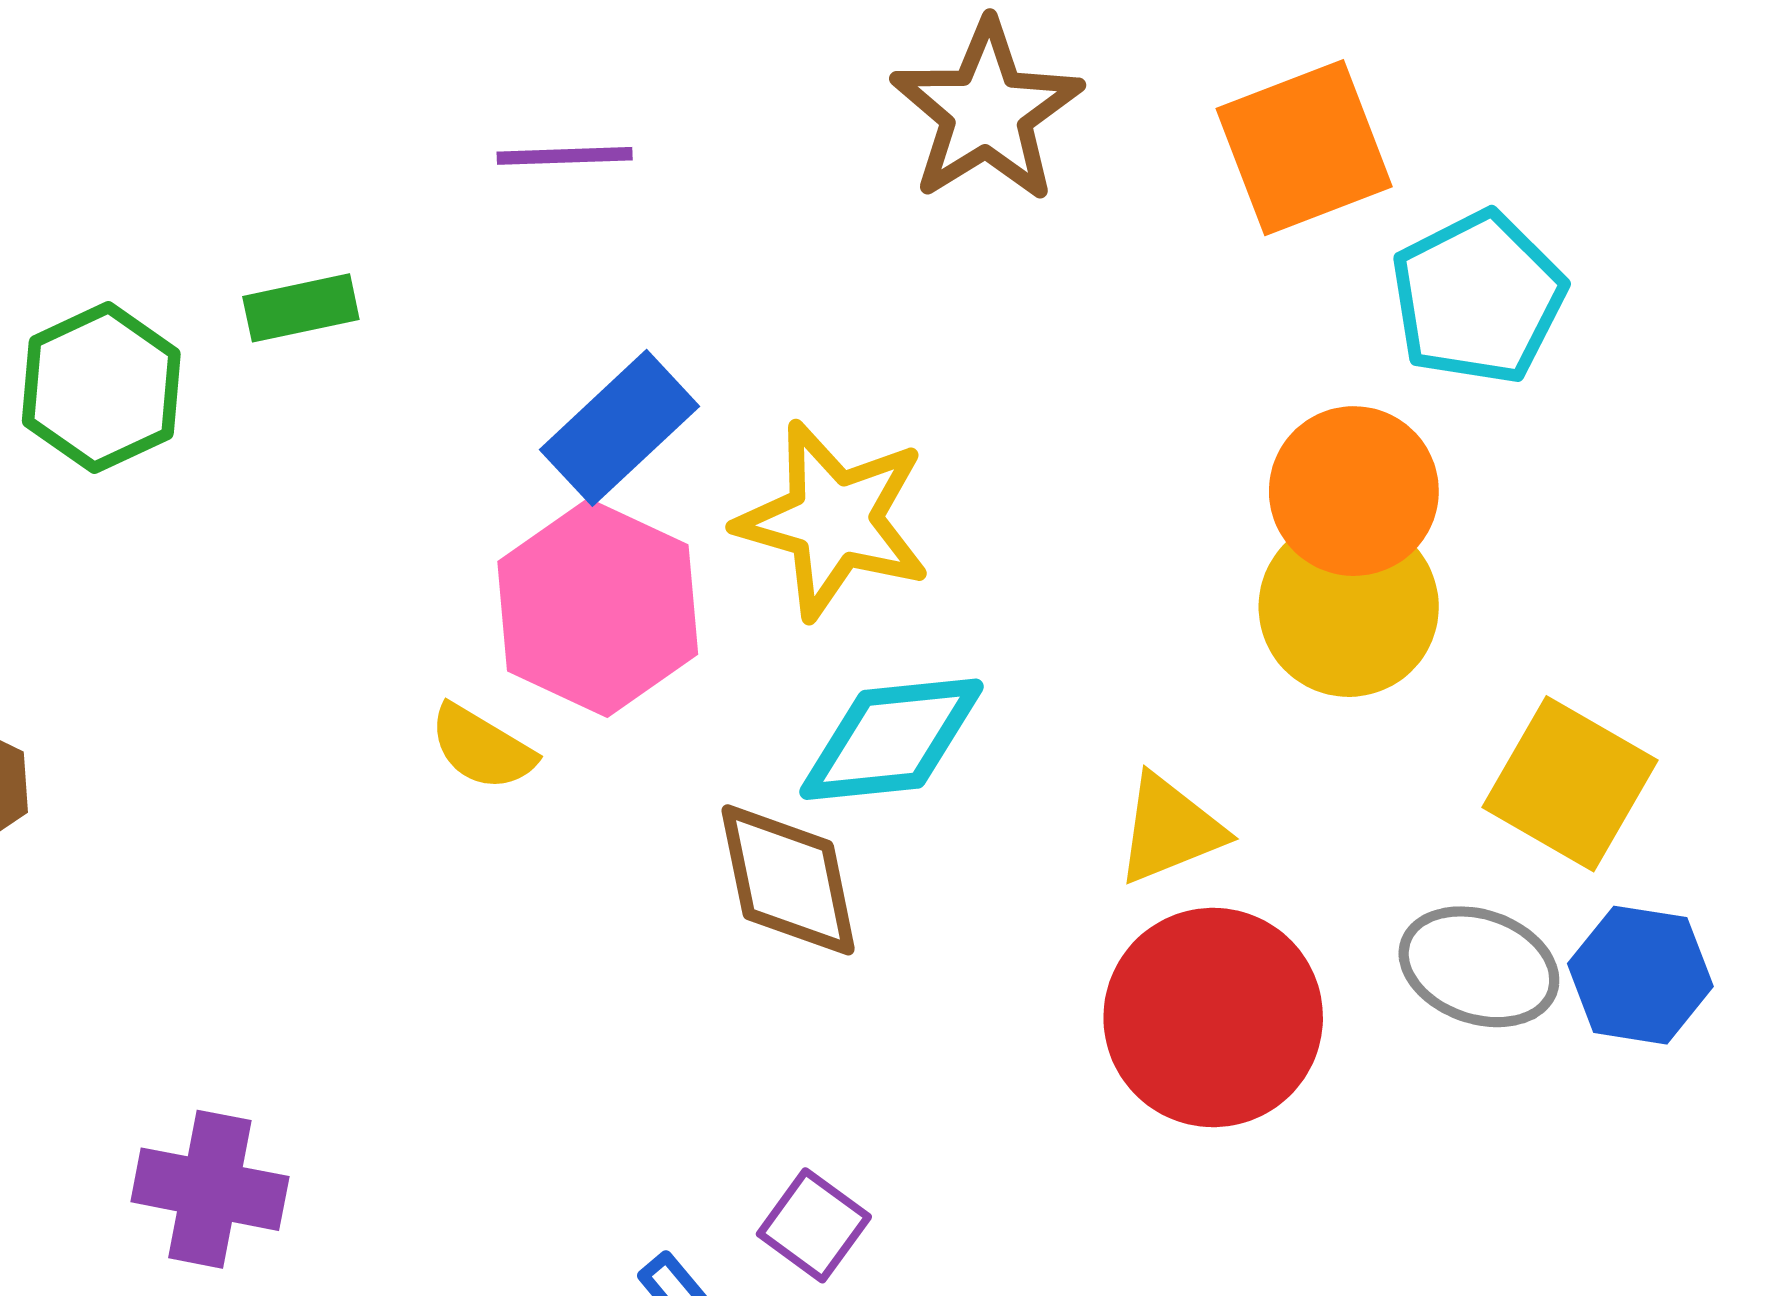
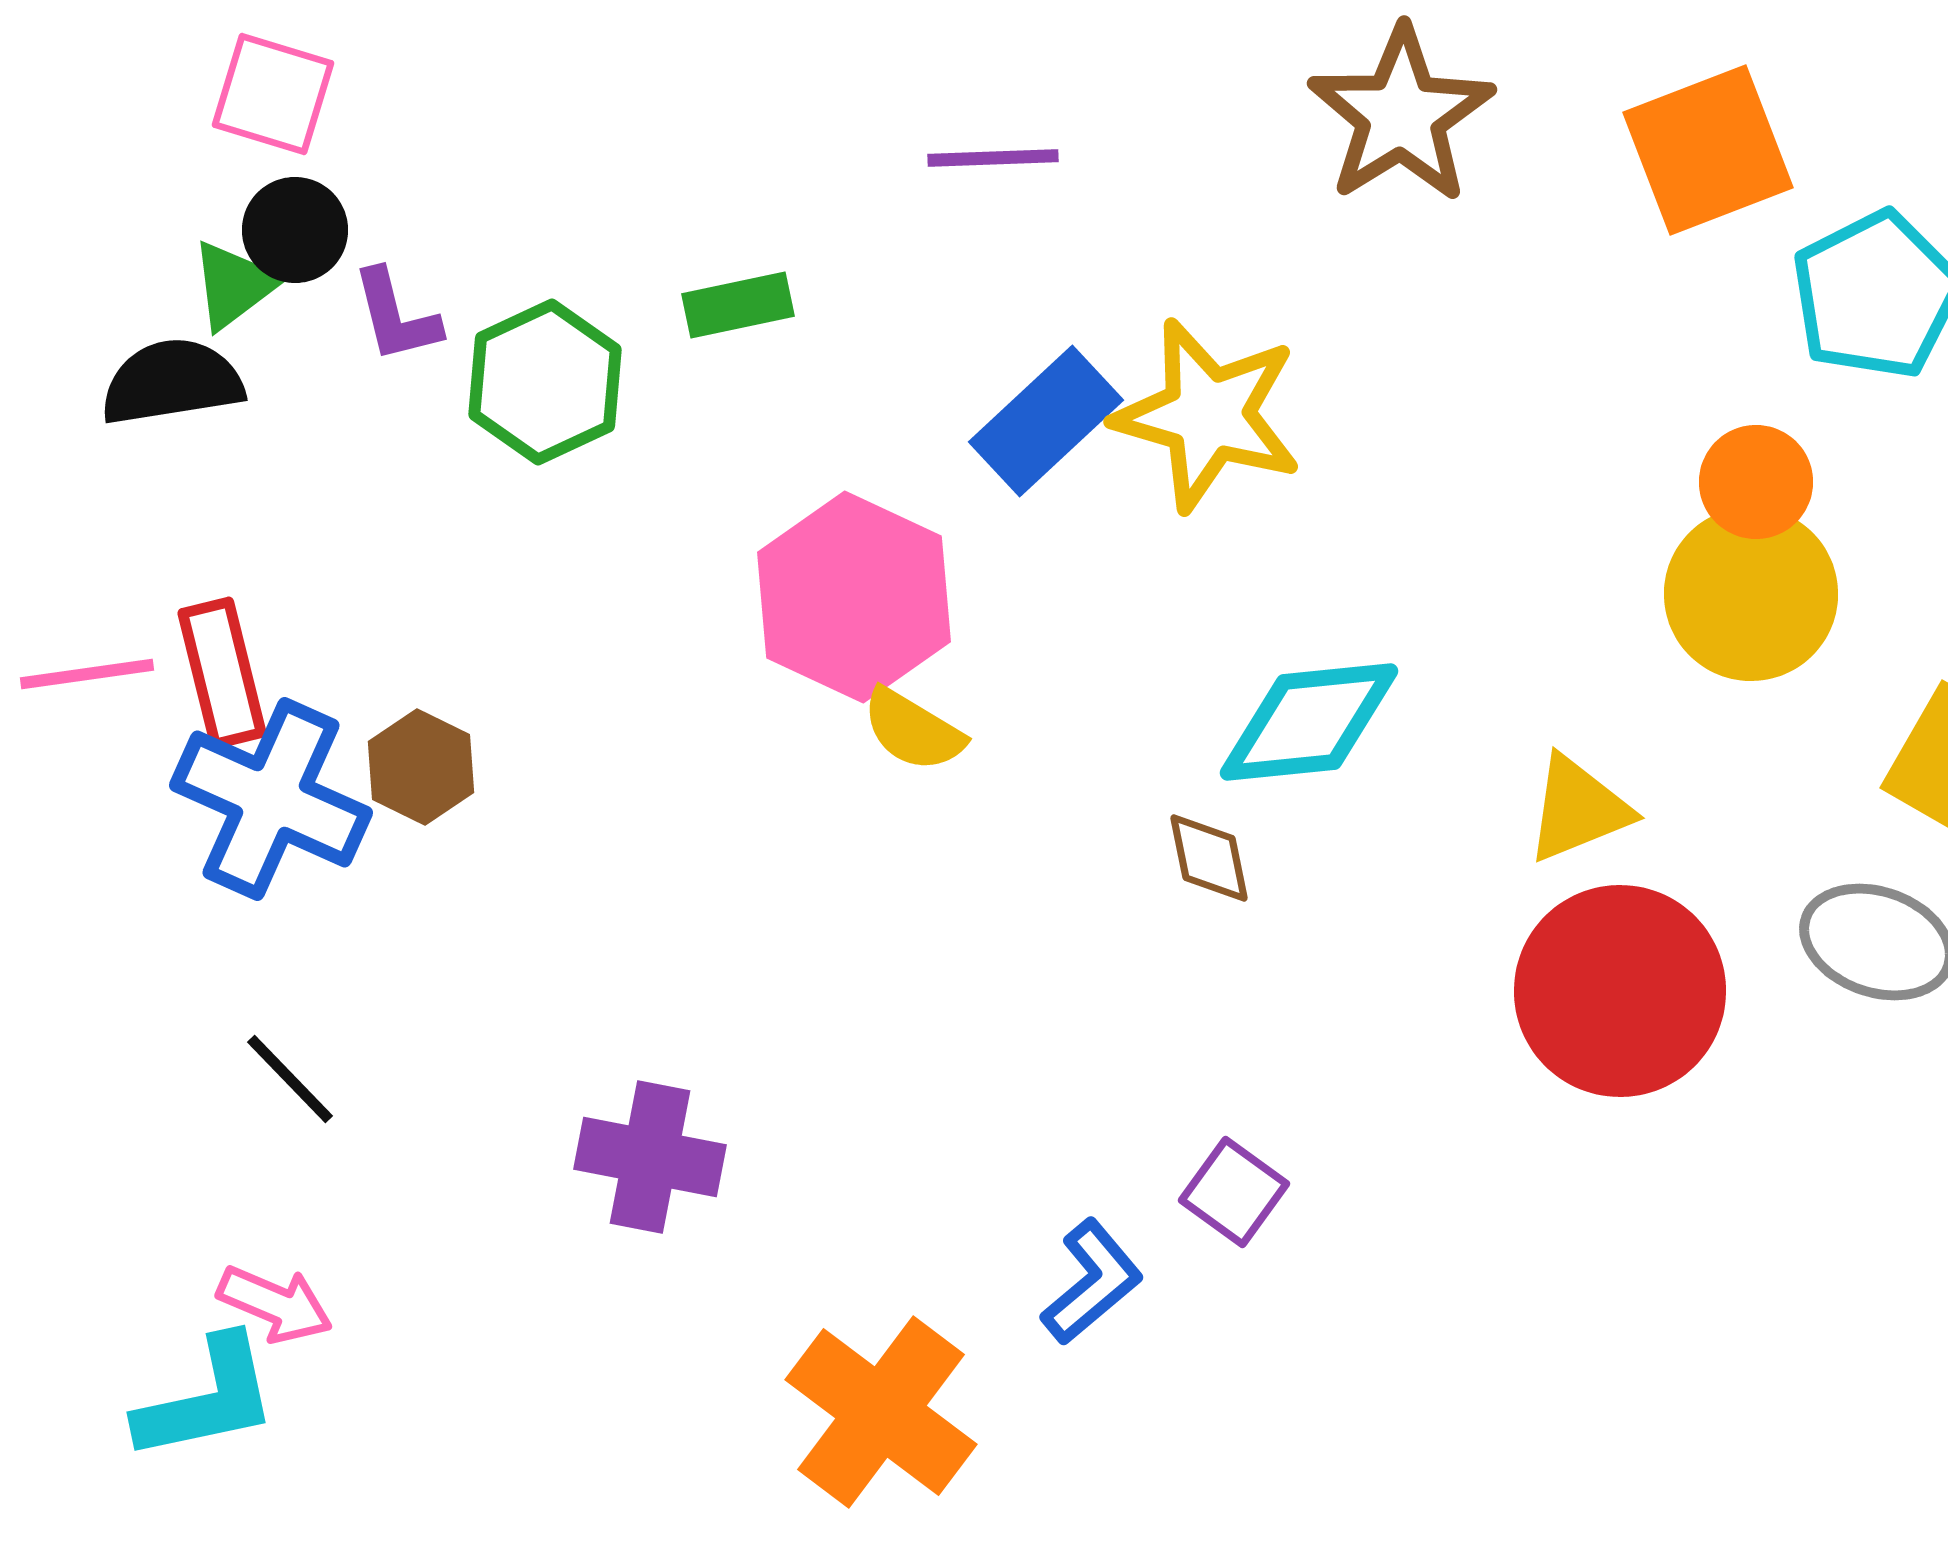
orange circle: (1354, 491) -> (1756, 482), size x0.7
yellow star: (834, 520) -> (1208, 415), moved
pink hexagon: (598, 608) -> (854, 597), moved
brown diamond: (788, 880) -> (1209, 858), size x0.6

